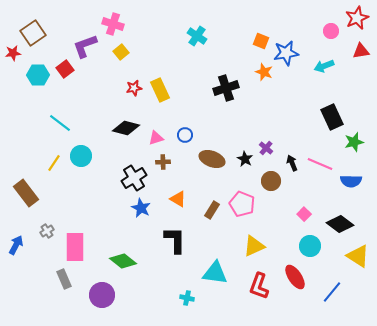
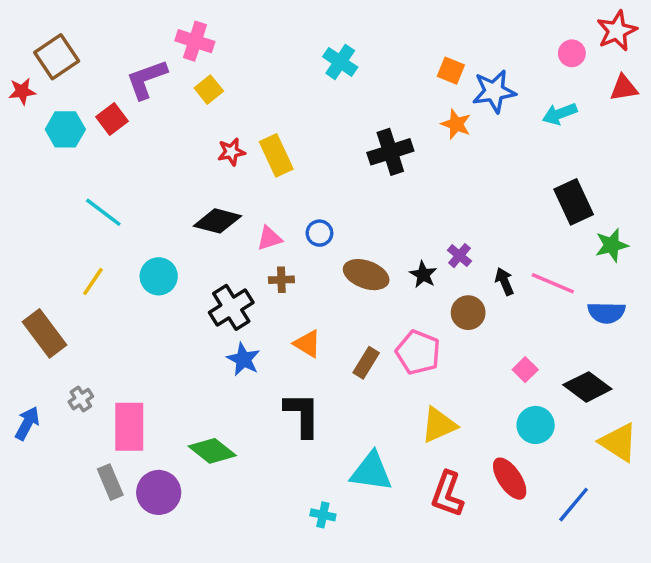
cyan circle: (81, 156) -> (159, 276), moved
purple circle: (102, 295) -> (159, 492), moved

